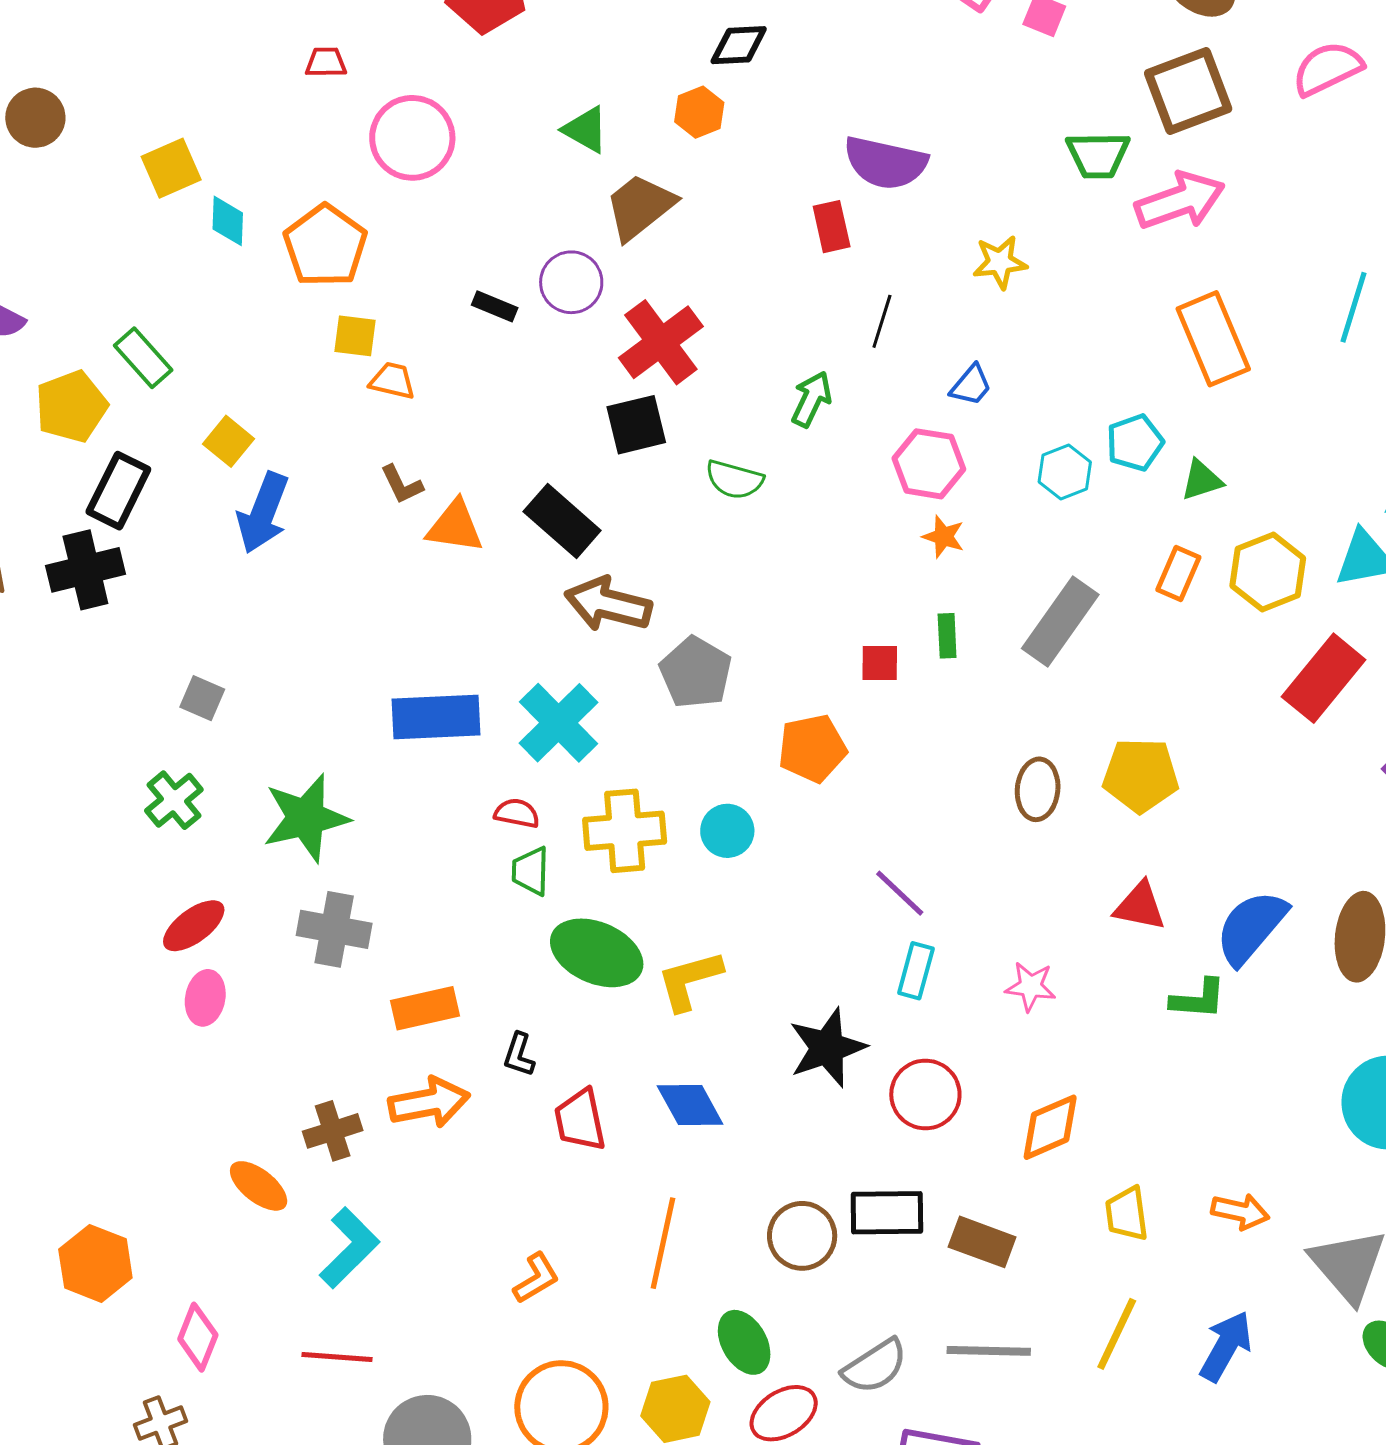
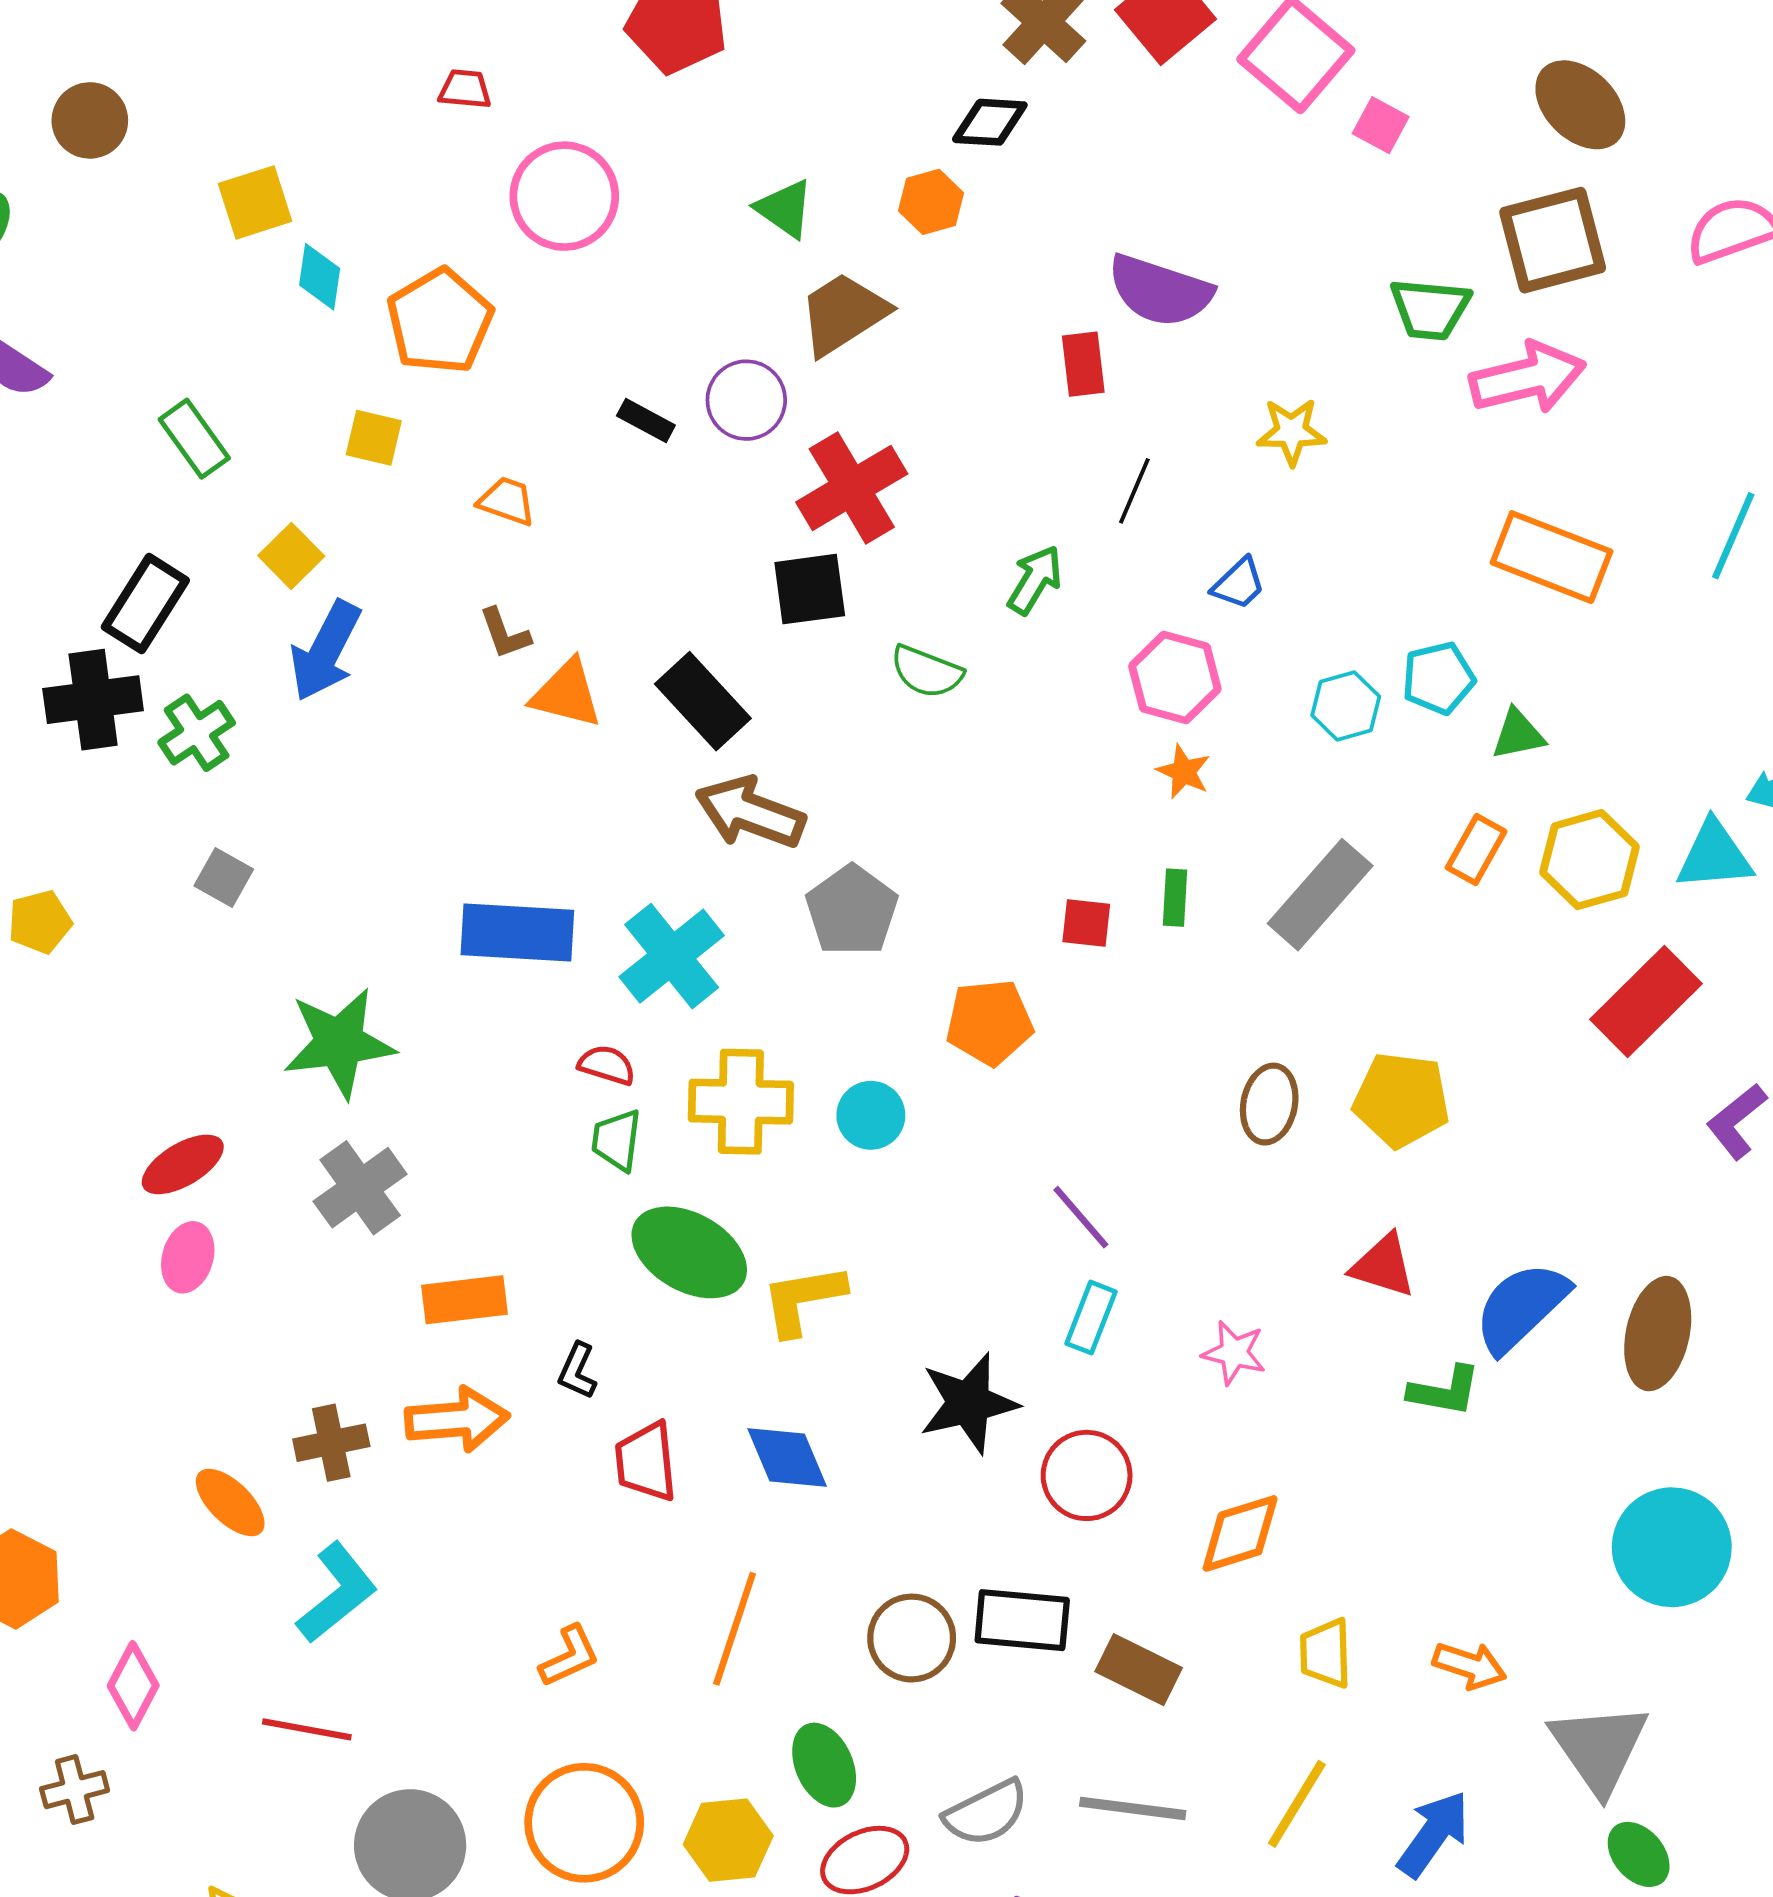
yellow square: (355, 336) -> (374, 438), moved
orange rectangle: (1213, 339) -> (1551, 557), turned -52
yellow pentagon: (71, 406) -> (40, 922), moved, size x0.7
green cross: (174, 800) -> (197, 733), moved
gray cross: (334, 929) -> (360, 1188), turned 38

